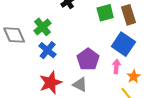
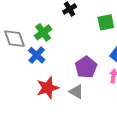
blue cross: (48, 50) -> (37, 55), moved

